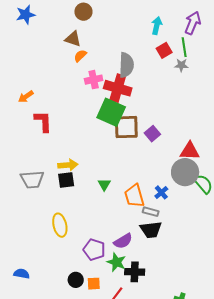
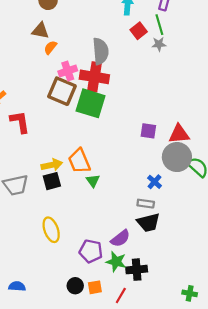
brown square: (126, 127) -> (62, 91), moved, turned 32
purple square: (152, 134) -> (148, 131), moved, turned -35
orange trapezoid: (134, 196) -> (79, 161), moved

